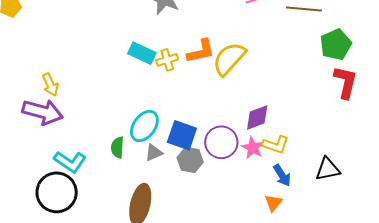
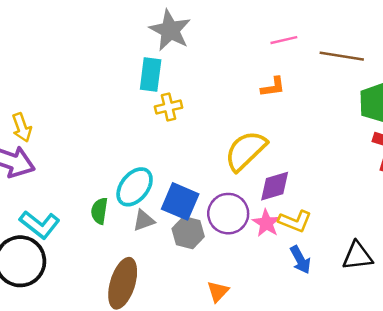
orange L-shape: (201, 51) -> (273, 87), moved, size x0.7
cyan rectangle: (142, 53) -> (151, 74), moved, turned 68
yellow semicircle: (229, 59) -> (246, 151), moved
orange triangle: (273, 203) -> (218, 291), moved

